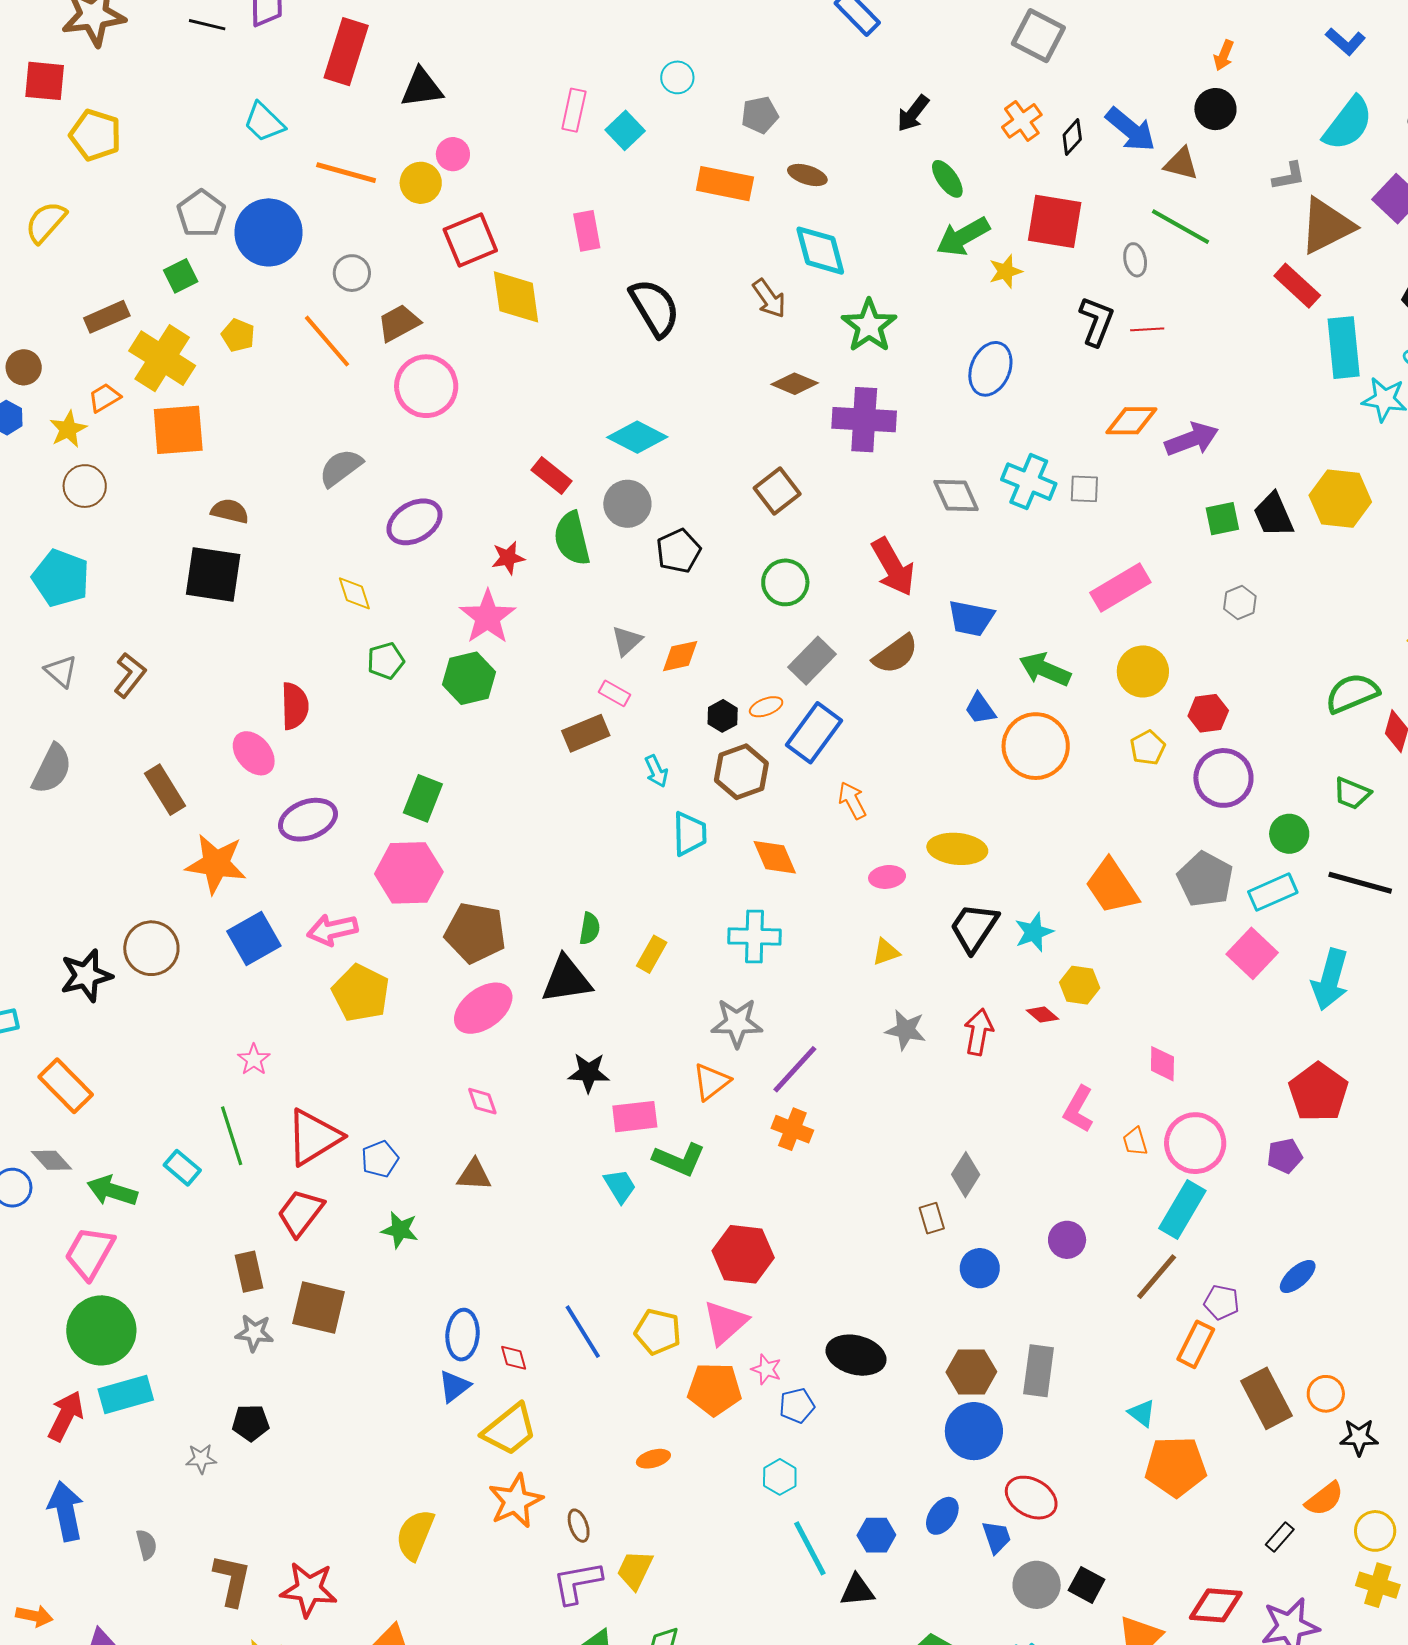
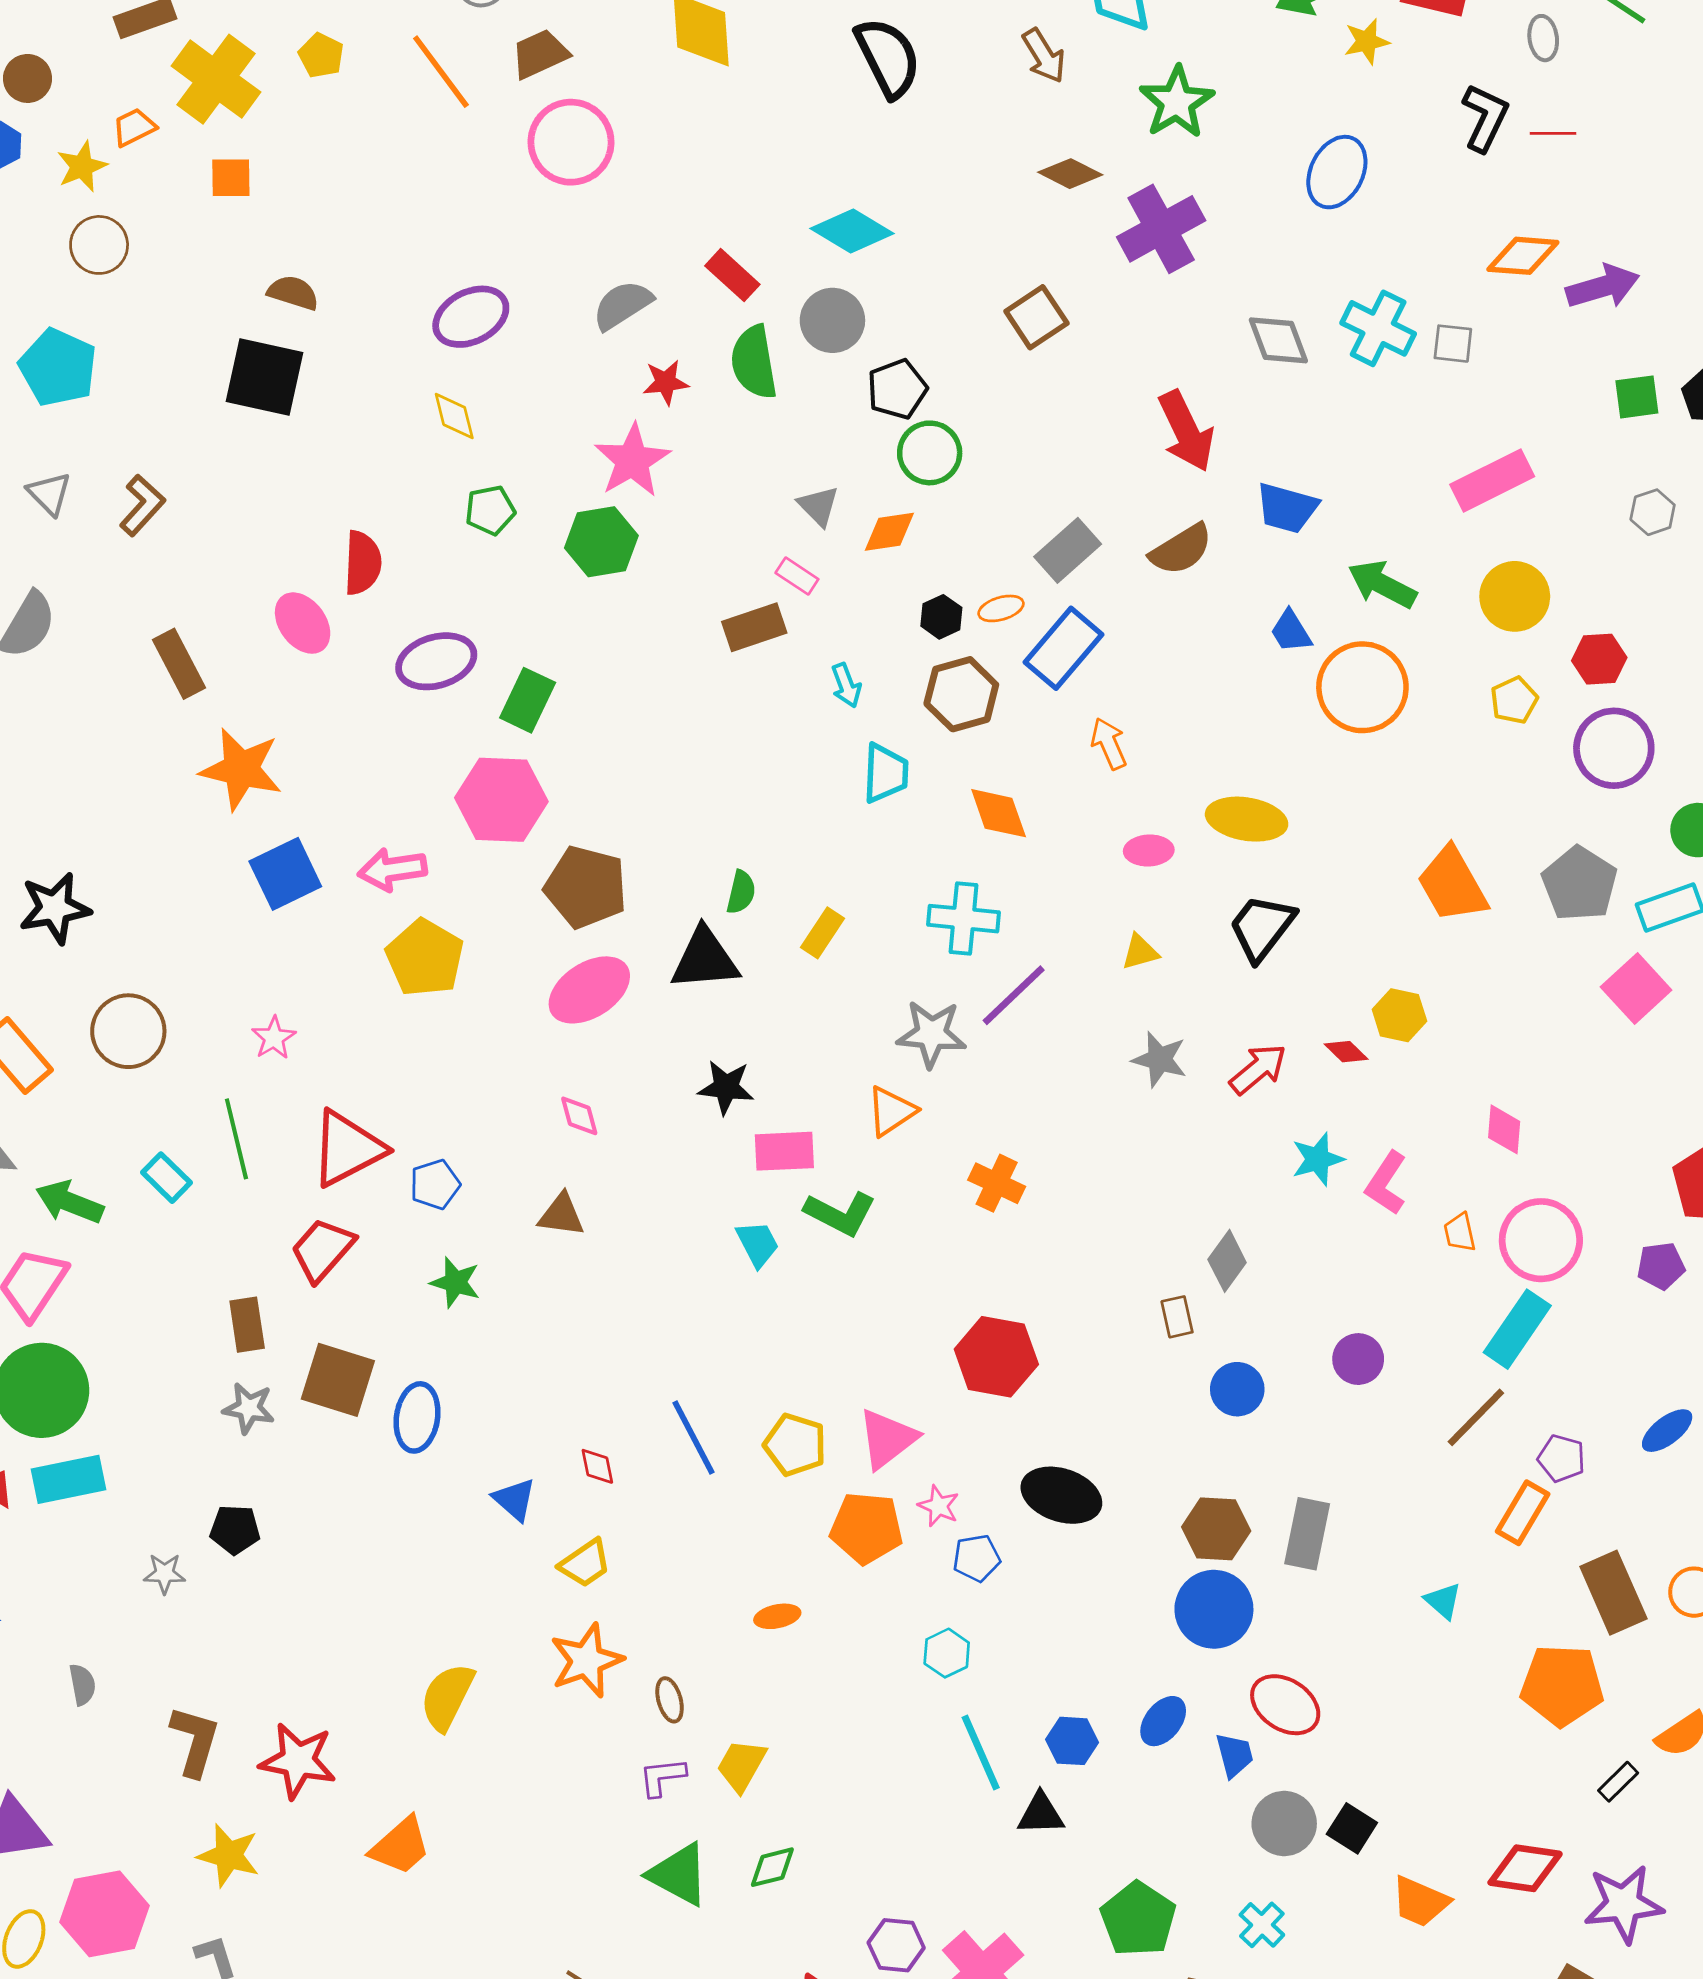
purple cross: (864, 420) -> (1161, 229), turned -36
orange square: (178, 430) -> (231, 178), size x0.6
gray semicircle: (341, 468) -> (622, 305), moved
purple ellipse: (415, 522) -> (471, 317), moved
green circle: (785, 582) -> (930, 453), moved
gray triangle: (627, 641) -> (818, 506), turned -36
purple ellipse: (308, 820) -> (436, 661), moved
cyan star: (1034, 932) -> (1318, 1159), moved
brown circle: (151, 948) -> (128, 1031), moved
red arrow: (979, 1032) -> (1258, 1069), turned 36
purple line: (795, 1069) -> (1014, 995), moved
red hexagon: (743, 1254) -> (996, 1357), moved
blue ellipse: (463, 1335) -> (417, 1417), moved
blue triangle: (454, 1386) -> (514, 1499), turned -45
yellow trapezoid: (510, 1430) -> (585, 1563), size x0.7
orange pentagon: (1176, 1467) -> (1562, 1685), moved
purple L-shape: (577, 1583) -> (662, 1777), size x0.7

